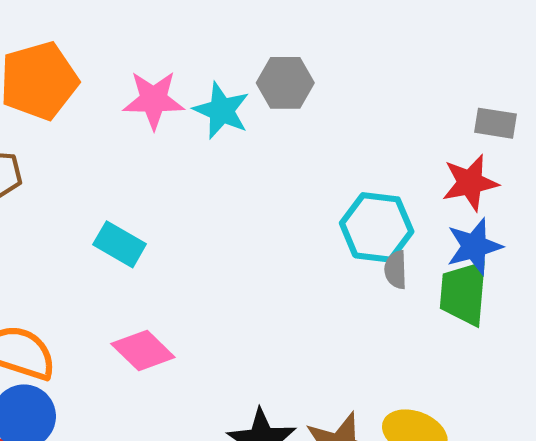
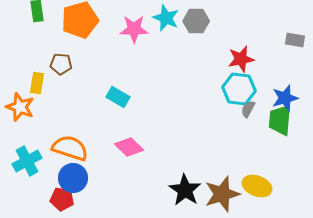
cyan star: (222, 110) -> (166, 18), moved
red star: (470, 183) -> (241, 59), moved
gray semicircle: (396, 270) -> (248, 109), turned 30

